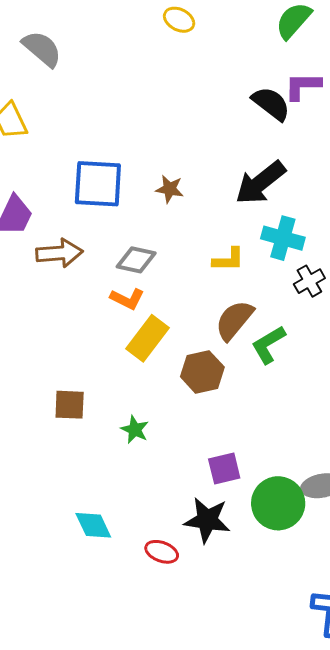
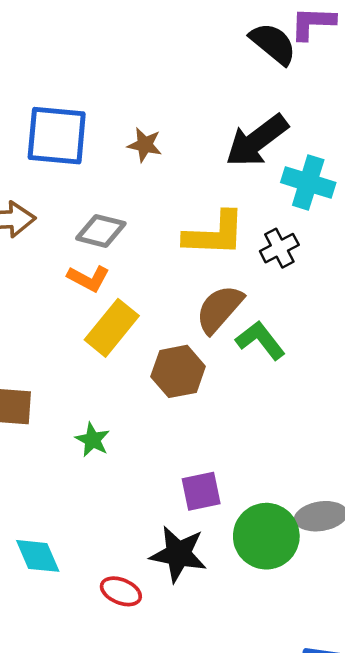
cyan cross: (283, 238) -> (308, 183), moved
yellow L-shape: (228, 260) -> (214, 234), size x1.6
black cross: (309, 281) -> (279, 248), moved
green L-shape: (268, 345) -> (260, 340), turned 81

